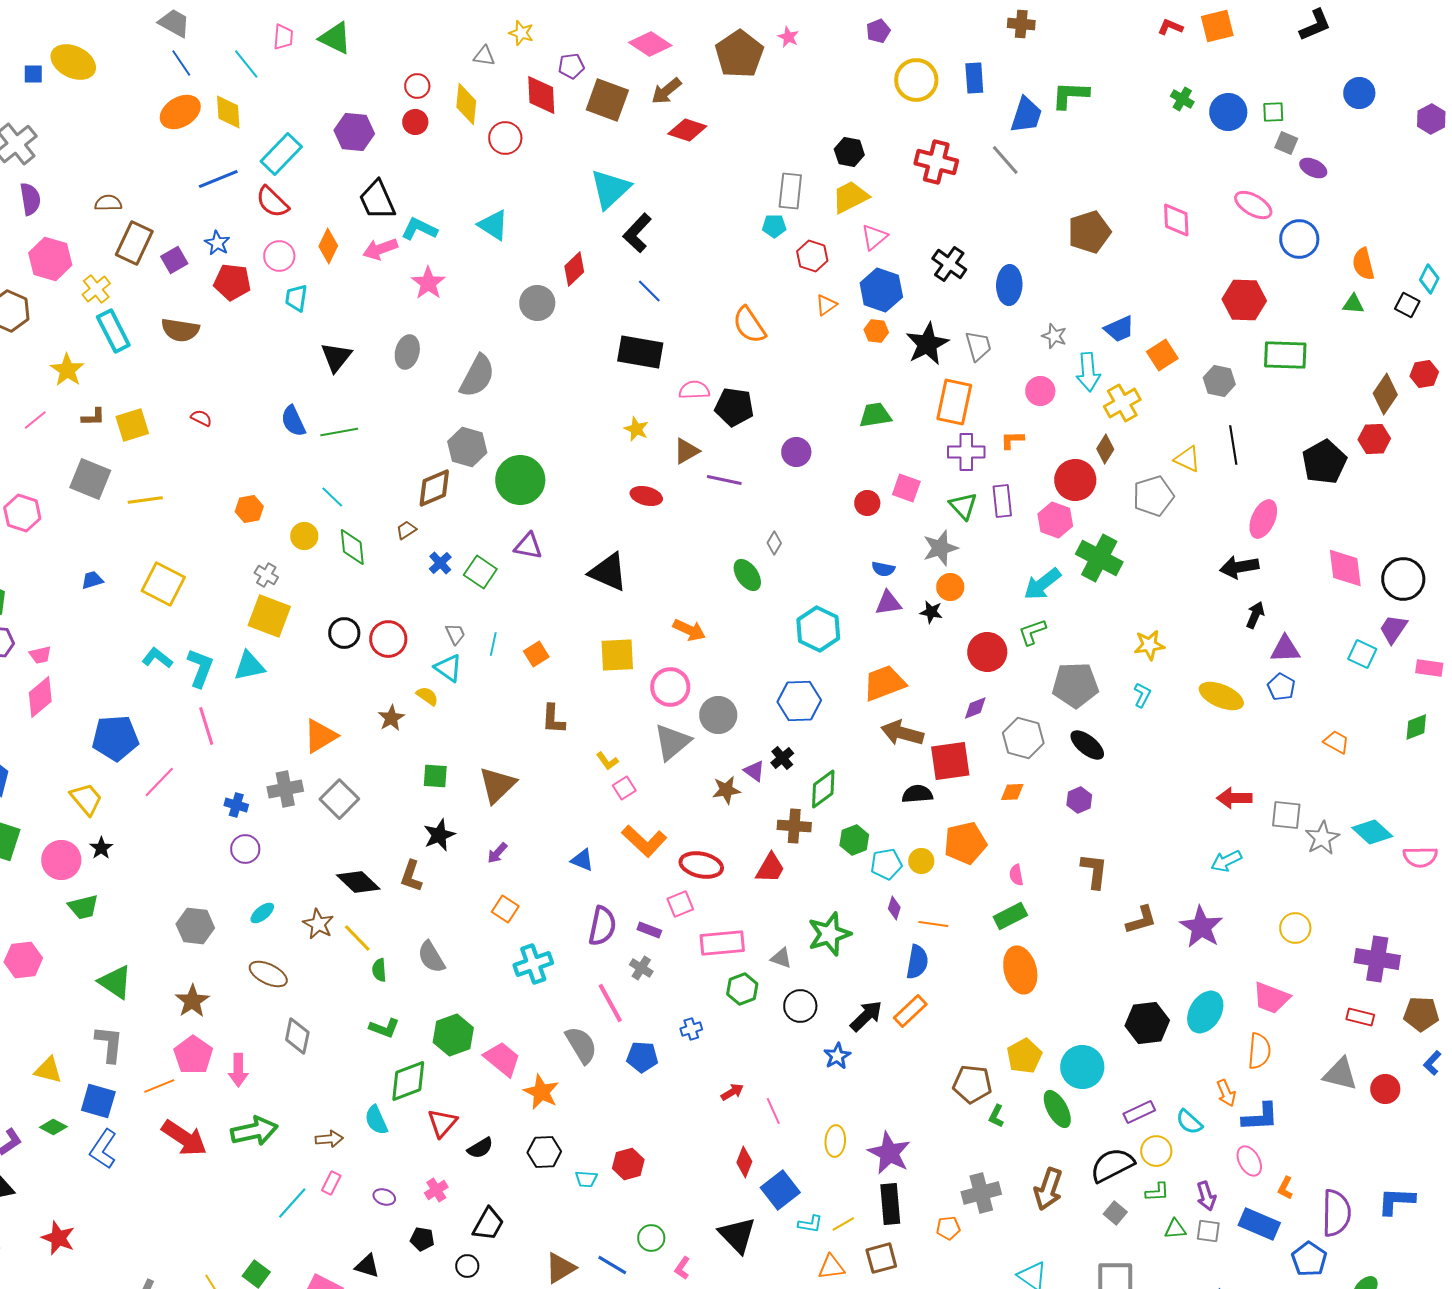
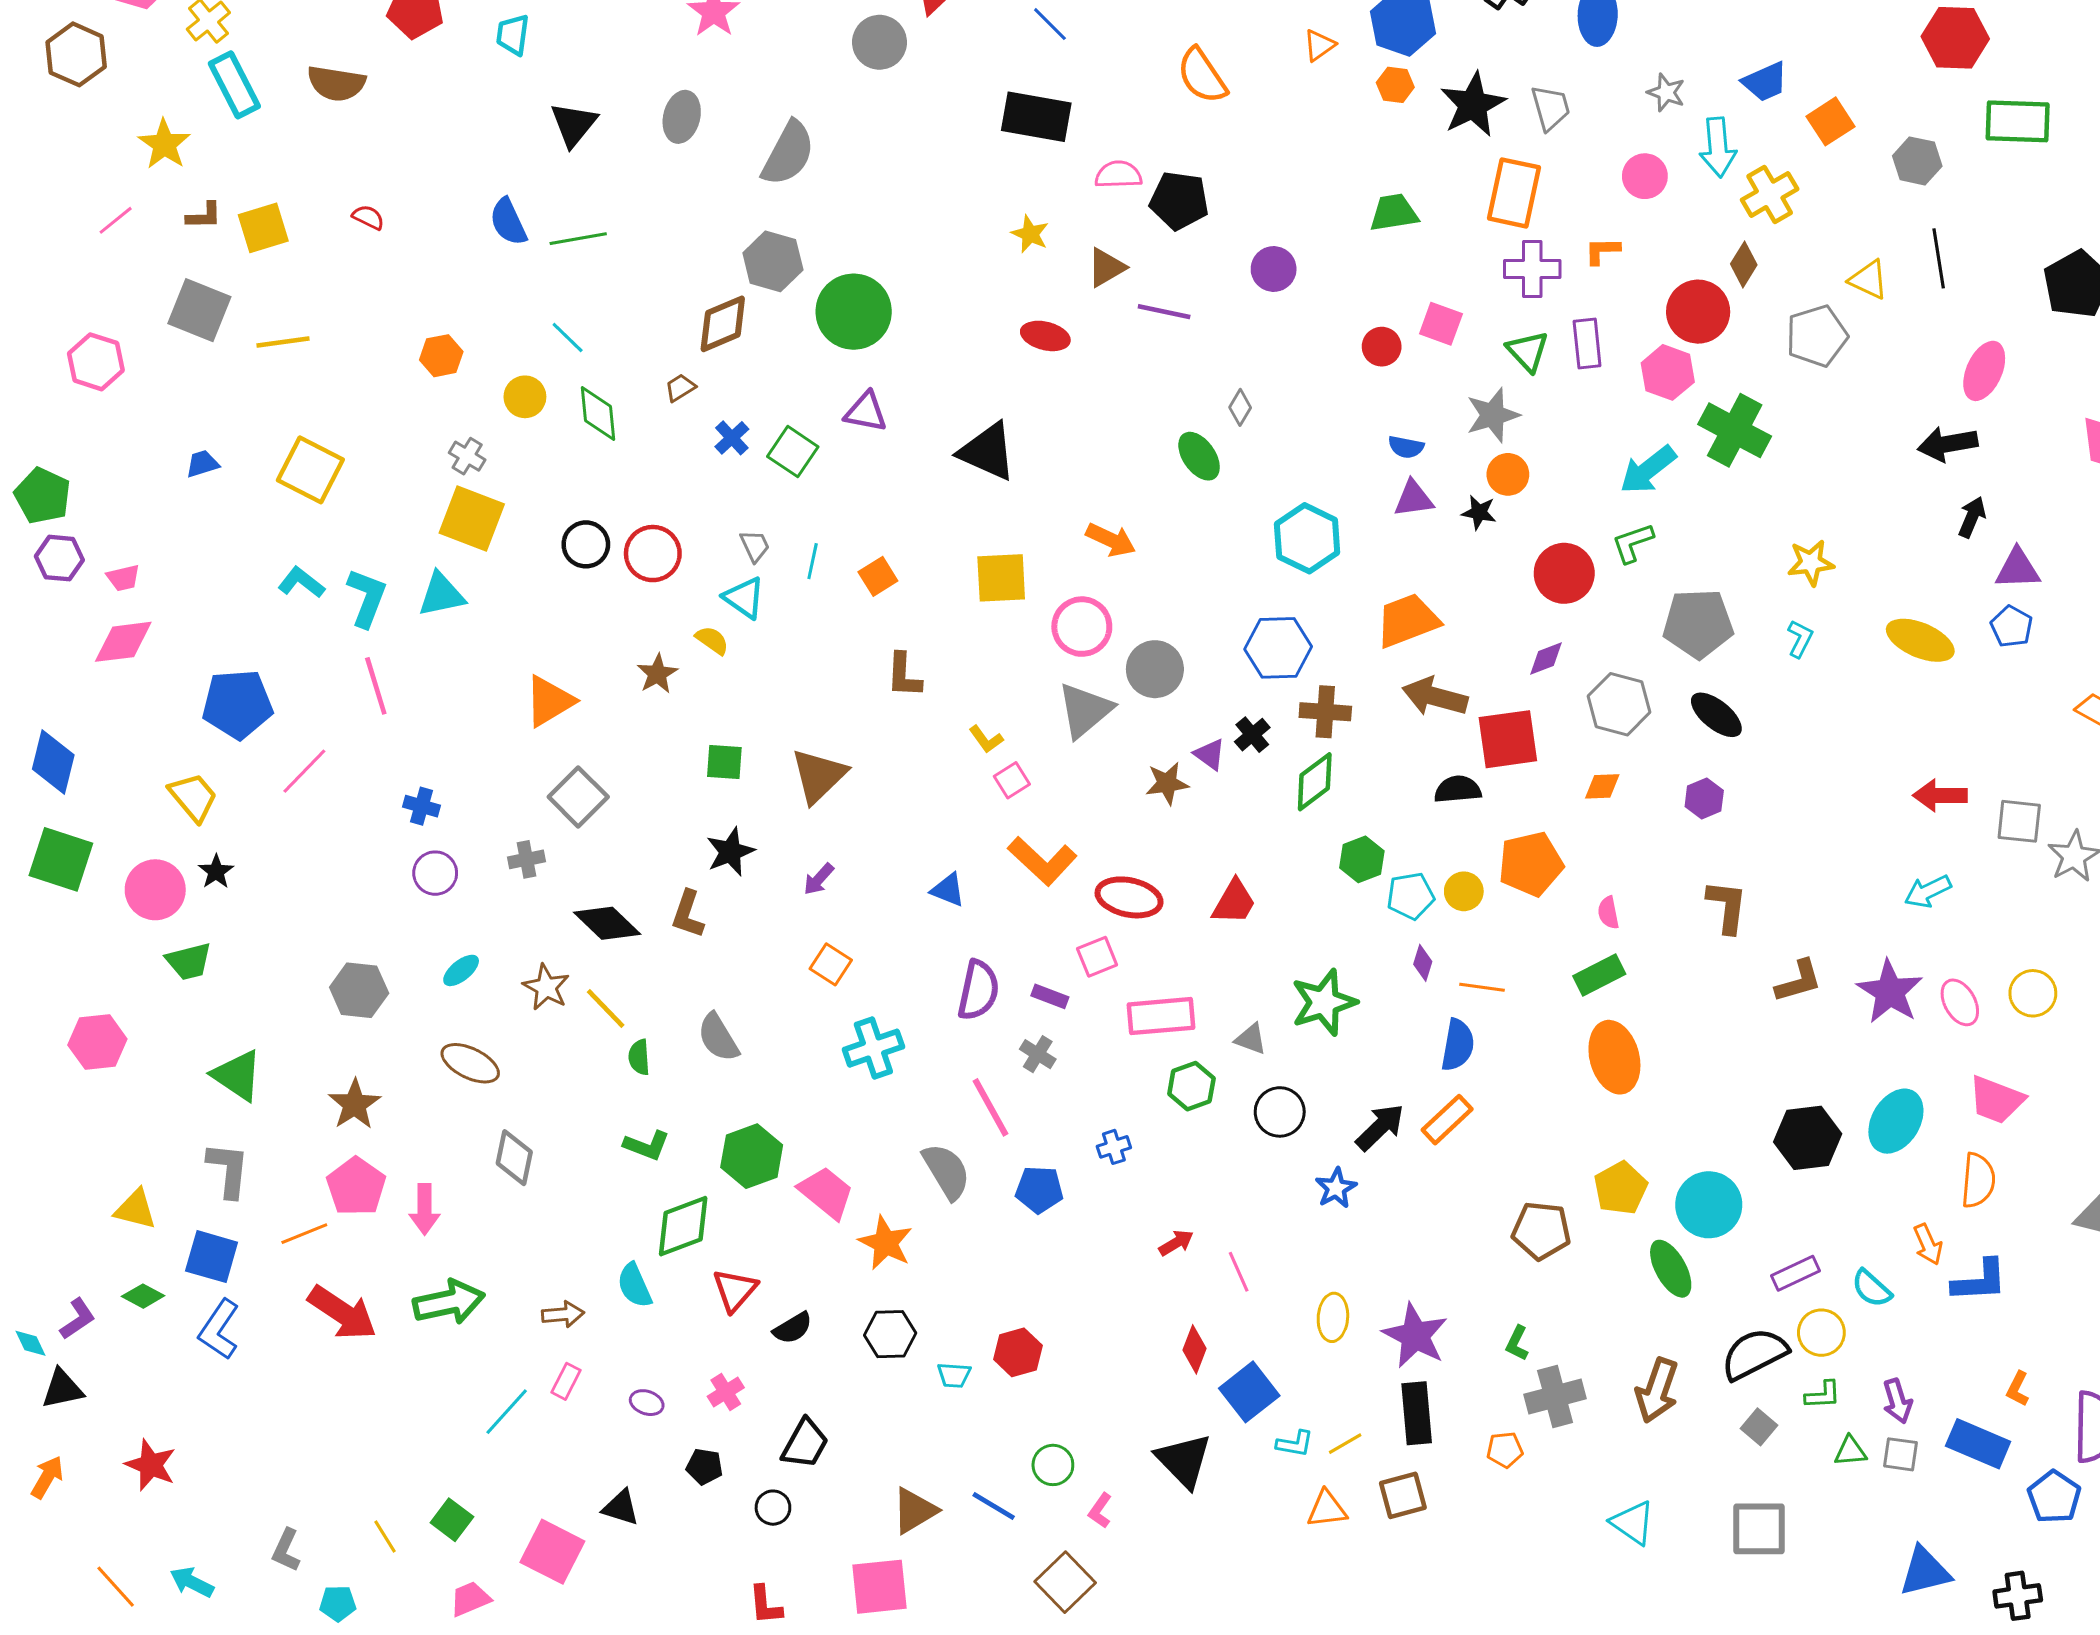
pink diamond: (40, 697) -> (123, 642), turned 33
gray cross: (285, 789) -> (526, 859), moved, size x0.7
brown cross: (794, 826) -> (1325, 712), moved
green L-shape: (996, 1116) -> (1517, 1343), moved
pink ellipse: (1249, 1161) -> (1960, 1002), moved

